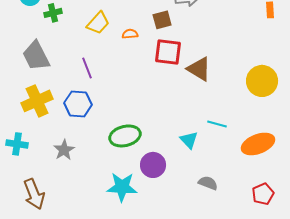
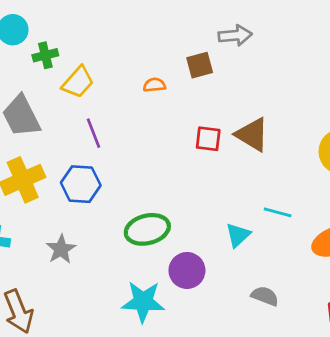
yellow trapezoid: (98, 23) -> (78, 82), moved
red square: (168, 52) -> (208, 139), moved, size x0.7
cyan triangle: (189, 140) -> (238, 235), turned 30

